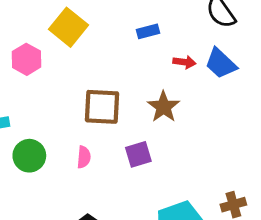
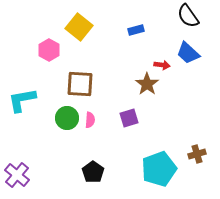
red arrow: (184, 62) -> (162, 65), moved
brown square: (102, 107) -> (80, 84), moved
green circle: (29, 156) -> (67, 118), moved

